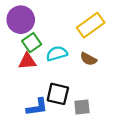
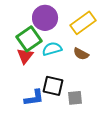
purple circle: (21, 20) -> (45, 18), moved
green square: (32, 43) -> (29, 39), size x1.4
red triangle: (27, 61) -> (25, 56), turned -48

